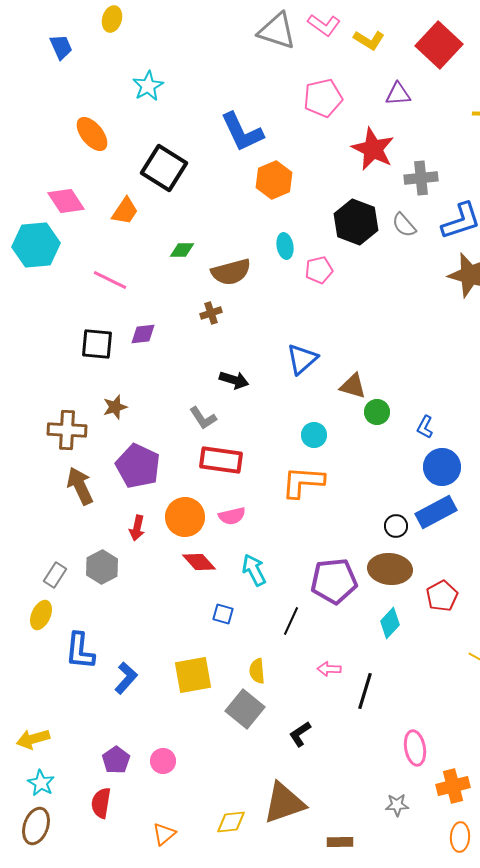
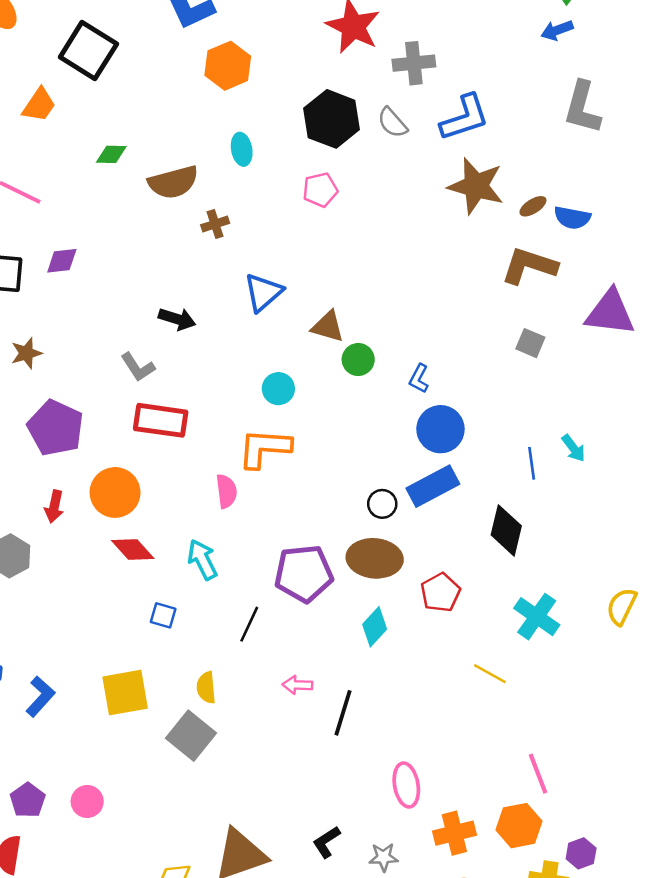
pink pentagon: (319, 270) -> (320, 190), moved
brown cross: (211, 313) -> (215, 224), moved
pink semicircle: (232, 516) -> (226, 491), moved, turned -84
black L-shape: (300, 734) -> (327, 842), moved

